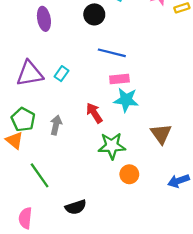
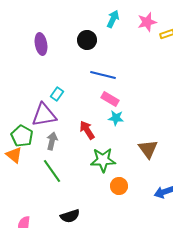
purple triangle: (30, 74) -> (44, 115), moved
pink rectangle: (119, 79) -> (110, 99), turned 36
cyan star: (126, 100) -> (116, 118), size x0.7
green line: (40, 175) -> (52, 171), moved

